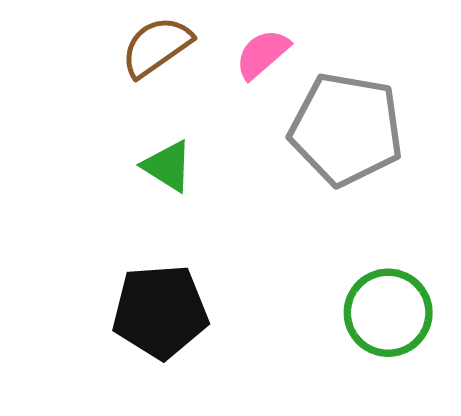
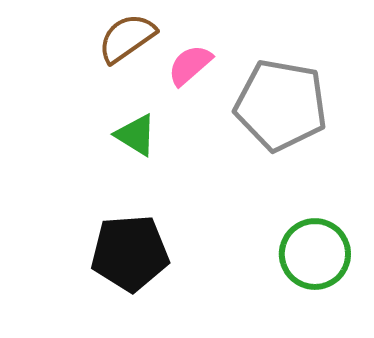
pink semicircle: (262, 54) -> (190, 65), moved

